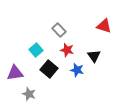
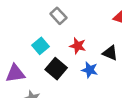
gray rectangle: (59, 30) -> (58, 16), moved
black triangle: (94, 56) -> (110, 53), turned -32

